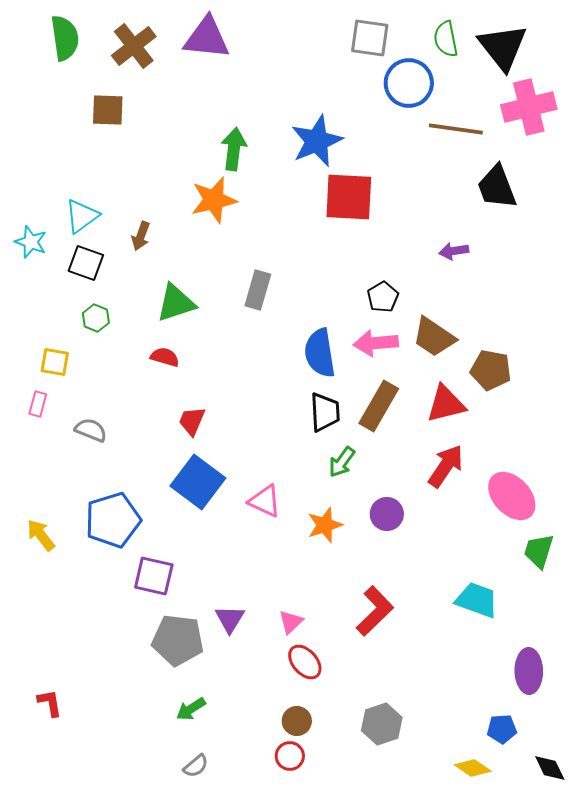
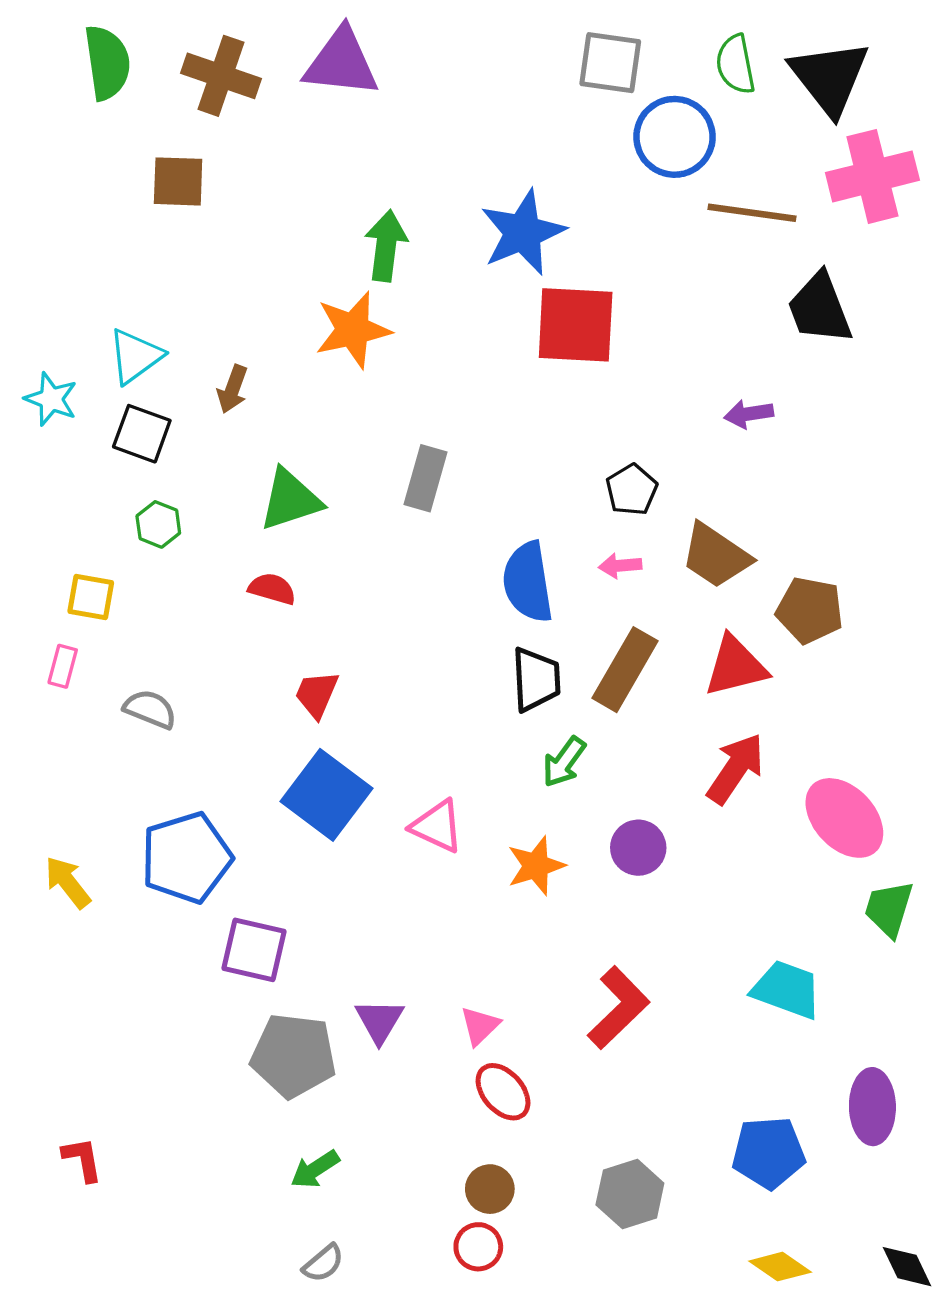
brown cross: (134, 46) -> (221, 76), turned -33
pink arrow: (376, 343) -> (620, 566), size x0.6
blue pentagon: (502, 729) -> (769, 1153), moved, size x1.5

